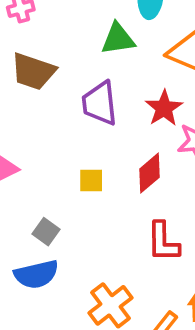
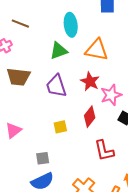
gray square: (46, 232) -> (43, 158), turned -32

